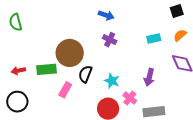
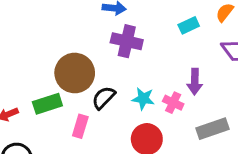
purple cross: (110, 40) -> (127, 41), size x1.5
black semicircle: (85, 74) -> (104, 98), turned 36
pink cross: (130, 98) -> (173, 103), moved

